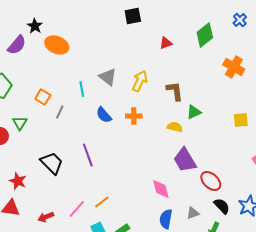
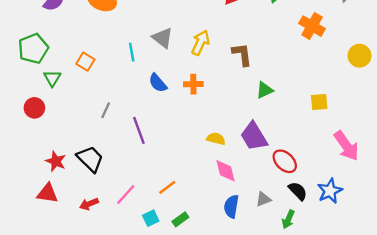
gray line: (60, 112) -> (106, 110), moved
green triangle: (194, 112) -> (265, 90), moved
yellow square: (241, 120) -> (319, 102), moved
green triangle: (20, 123) -> (52, 78), moved
yellow semicircle: (175, 127) -> (216, 139), moved
black trapezoid: (52, 163) -> (90, 159), moved
orange line: (102, 202) -> (167, 187), moved

